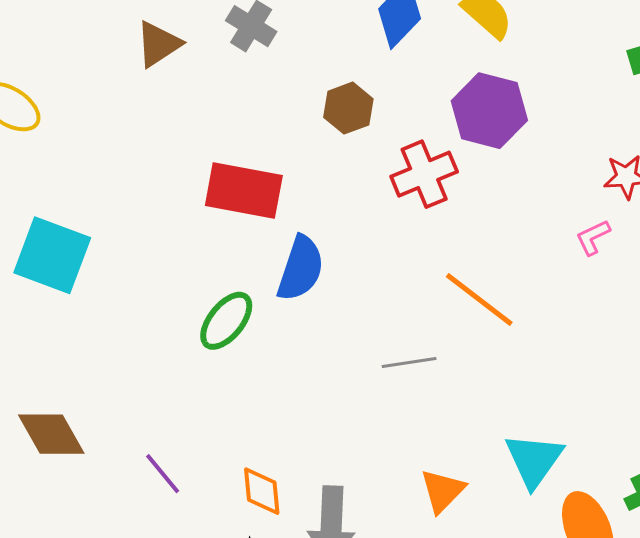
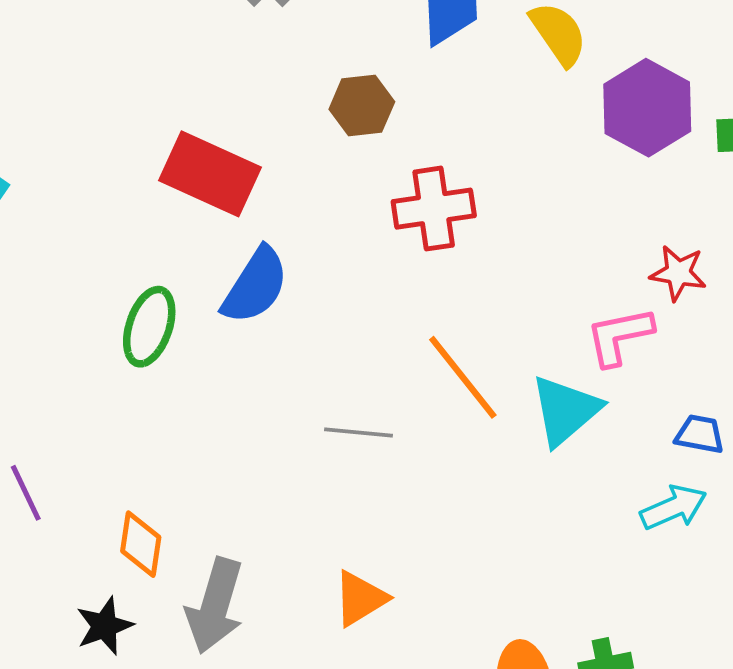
purple hexagon: (489, 111) -> (647, 108), moved
pink L-shape: (593, 237) -> (619, 336), size x1.5
green ellipse: (226, 321) -> (149, 327), turned -34
cyan triangle: (534, 460) -> (565, 410), moved

